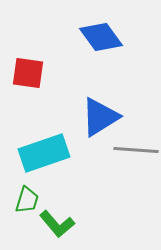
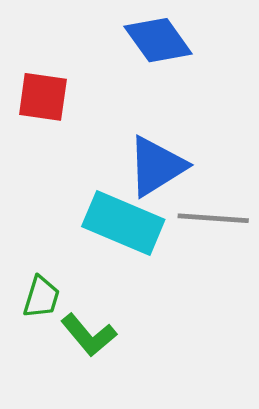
cyan rectangle: (44, 153) -> (123, 223), moved, turned 42

